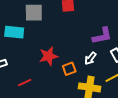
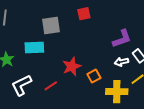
white arrow: (90, 58) -> (121, 62), moved, turned 48
red line: (25, 82) -> (51, 86), moved

